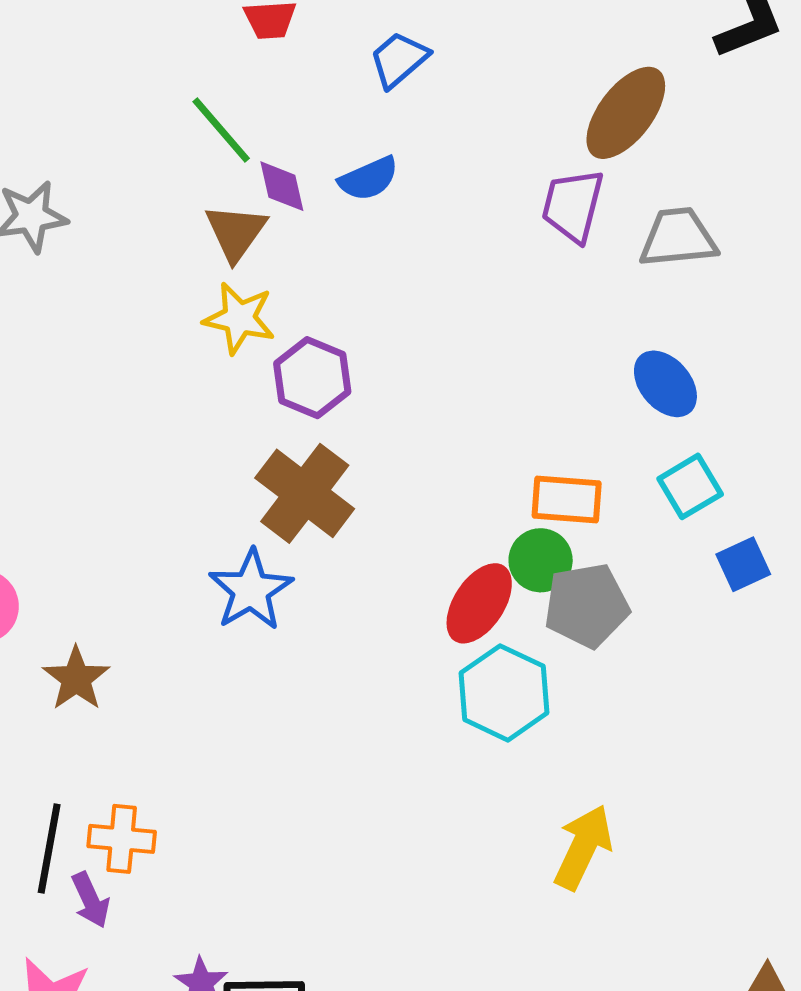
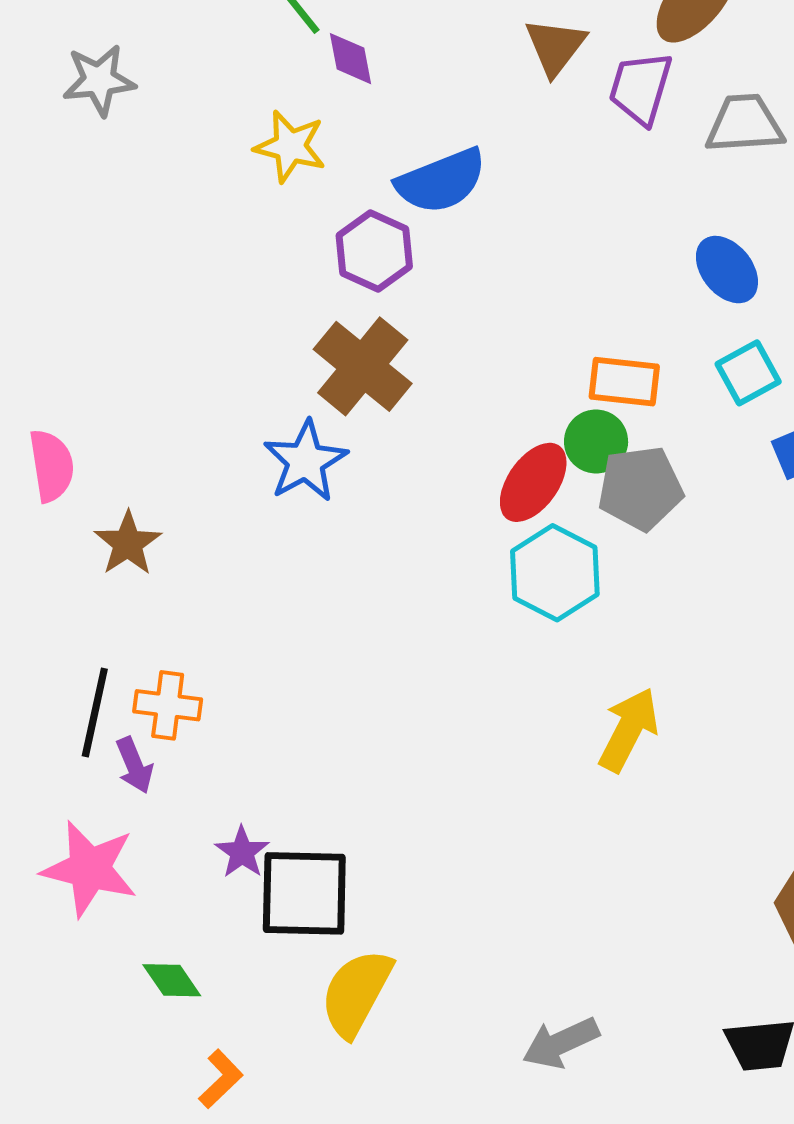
blue semicircle: (369, 179) -> (441, 181), moved, size x1.5
brown triangle: (236, 232) -> (555, 47), moved
yellow star: (239, 318) -> (290, 146), moved

